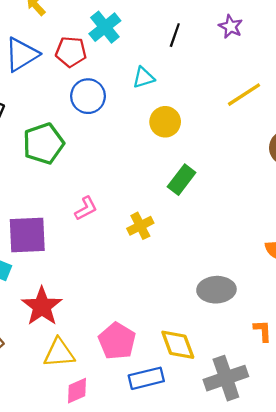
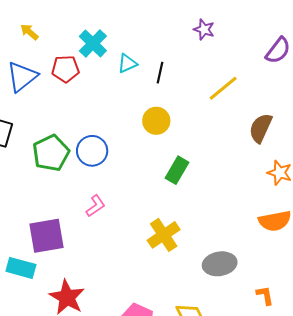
black line: (175, 35) -> (160, 73), moved
cyan triangle: (144, 78) -> (127, 63), moved
blue circle: (88, 96) -> (92, 151), moved
yellow cross: (140, 226) -> (164, 235), moved, size x1.4

